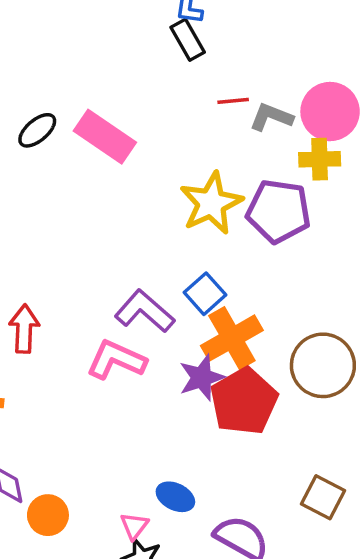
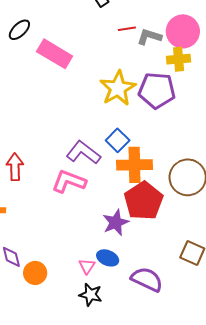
black ellipse: (37, 130) -> (19, 30), moved
orange cross: (232, 338) -> (135, 165), turned 32
purple star: (202, 378) -> (116, 223), moved
pink triangle: (134, 526) -> (87, 266), moved

